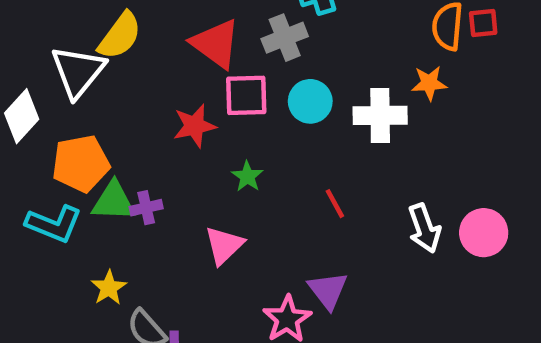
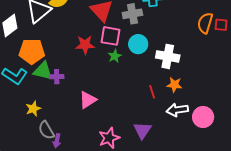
orange star: (429, 83) -> (174, 85), moved
green star: (247, 176) -> (115, 56), moved
red line: (335, 204) -> (152, 92), moved
white arrow: (424, 228) -> (177, 110), turned 90
purple triangle: (328, 290) -> (142, 130), moved

